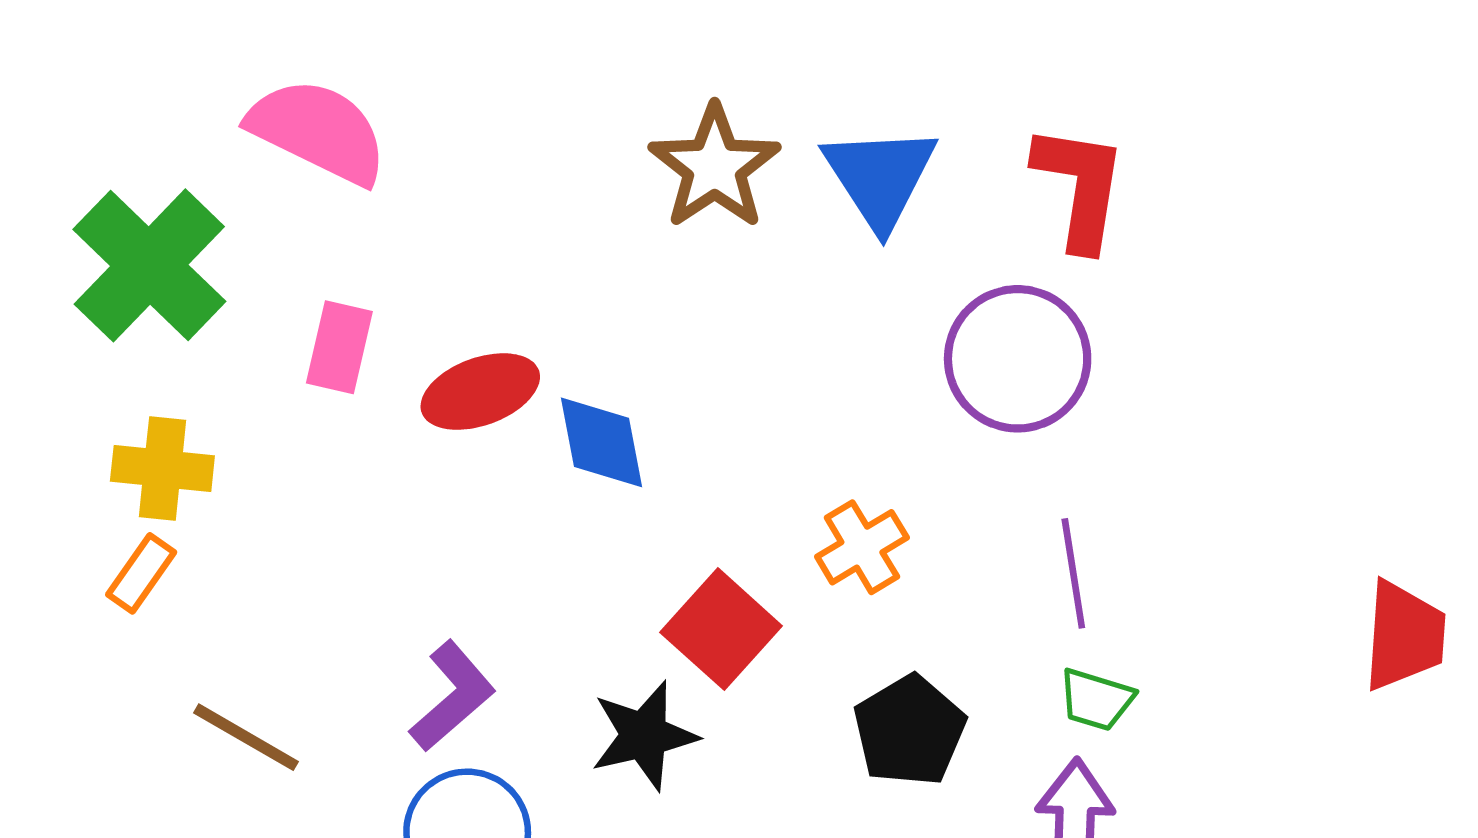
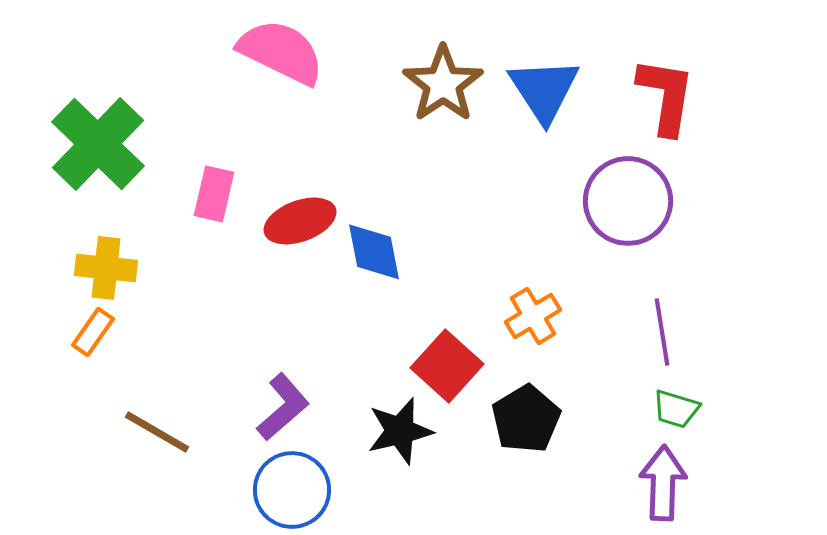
pink semicircle: (318, 131) -> (281, 52), moved
black pentagon: (909, 731) -> (526, 419), moved

